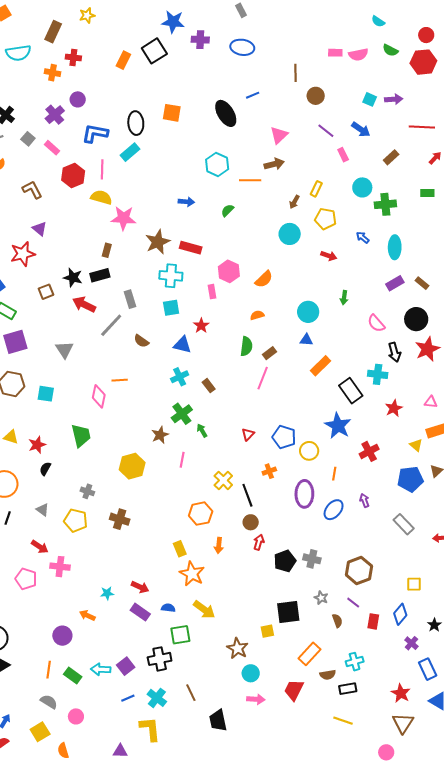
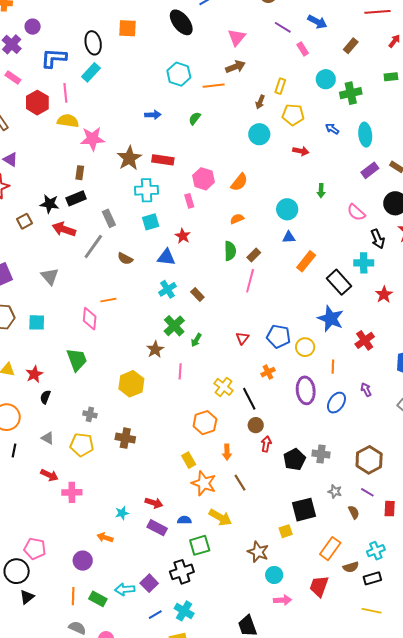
green arrow: (202, 431) -> (196, 340), turned -112
pink pentagon: (26, 579) -> (35, 549), moved
brown line: (191, 693) -> (240, 483), moved

